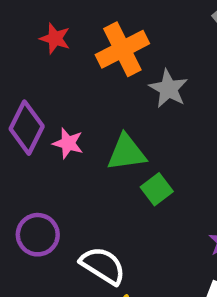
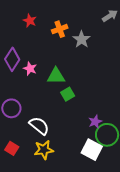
orange cross: (122, 49) -> (60, 29), size x0.7
gray star: (168, 89) -> (82, 39), moved

